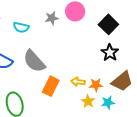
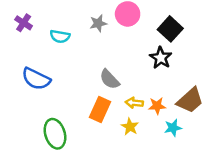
black star: (110, 53) -> (161, 58), moved
gray semicircle: (34, 61) -> (110, 79), moved, size x0.7
yellow star: (88, 101) -> (130, 127), moved

